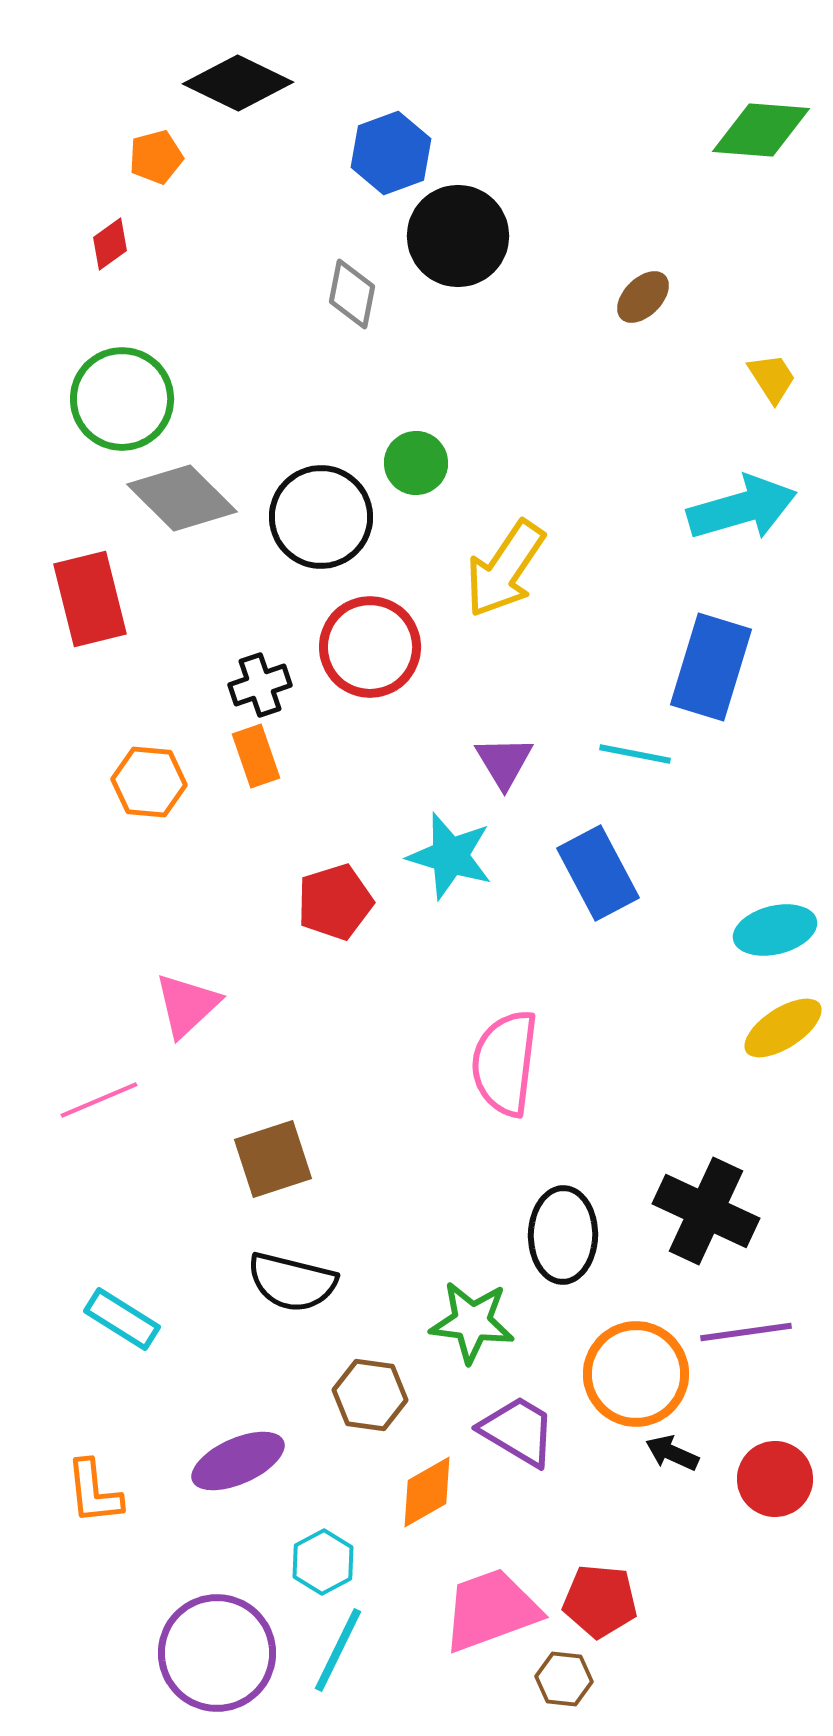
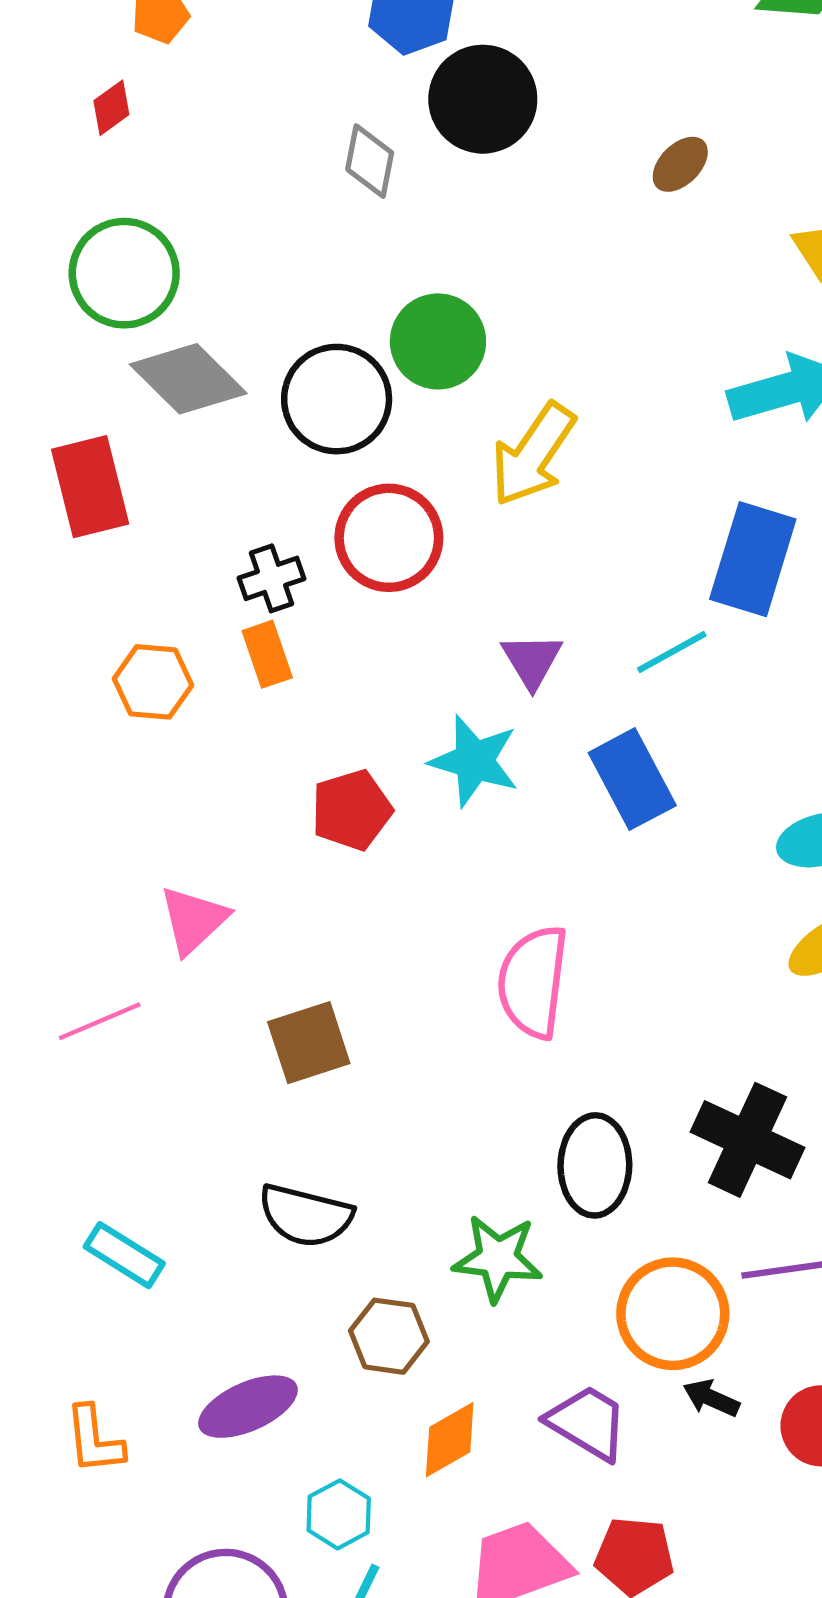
green circle: (416, 463) -> (438, 341), size x1.4
cyan line: (635, 754) -> (672, 652), turned -40
brown square: (273, 1159) -> (309, 1043), moved
purple trapezoid: (518, 1431) -> (587, 1423), moved

